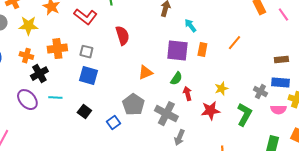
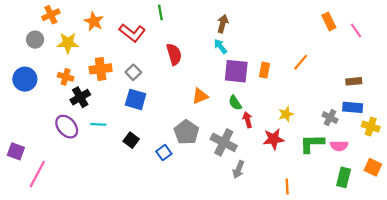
cyan arrow: (190, 26) -> (220, 46), moved
gray square: (86, 52) -> (133, 72), turned 32
green semicircle: (176, 79) -> (235, 103), turned 112
pink semicircle: (278, 110) -> (339, 146), moved
green L-shape: (244, 115) -> (312, 144), turned -120

